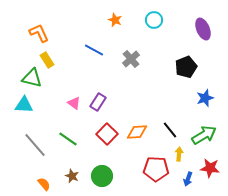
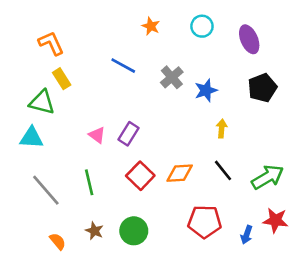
purple ellipse: (203, 29) -> (249, 39), moved
black pentagon: (186, 67) -> (262, 88), moved
blue star: (205, 98) -> (206, 90), moved
green line: (68, 139) -> (89, 182), turned 42
yellow arrow: (179, 154) -> (222, 128), moved

